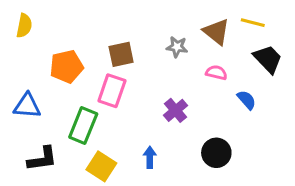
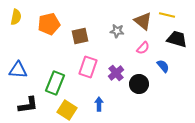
black trapezoid: (268, 59) -> (177, 39), turned -30
orange pentagon: (67, 67) -> (49, 24), moved
pink semicircle: (216, 73) -> (143, 48), turned 120
pink rectangle: (112, 91) -> (88, 67), moved
black circle: (216, 153) -> (139, 84), moved

